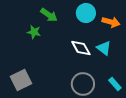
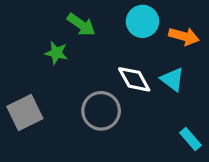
gray square: (21, 80) -> (25, 112), moved
gray circle: (83, 84) -> (101, 111), moved

